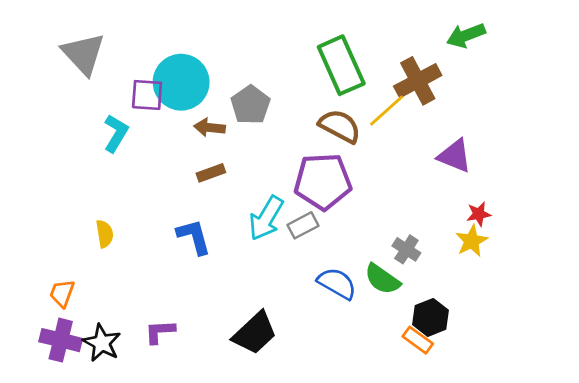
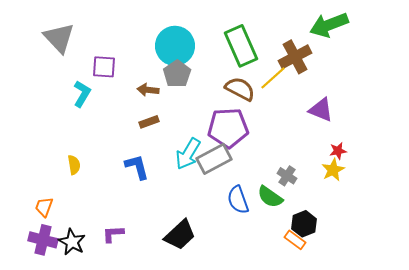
green arrow: (466, 35) -> (329, 25), size x1.4
cyan circle: (181, 82) -> (175, 46), moved
gray rectangle: (303, 225) -> (214, 159), size x1.6
blue semicircle: (337, 283) -> (238, 200), turned -140

